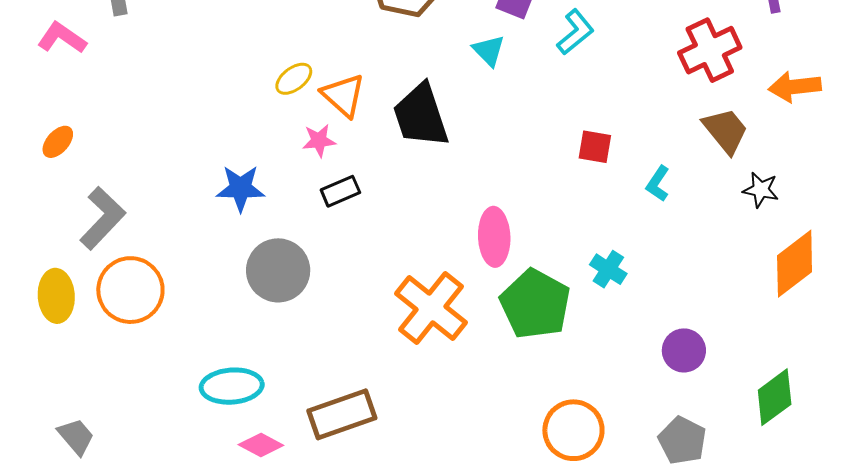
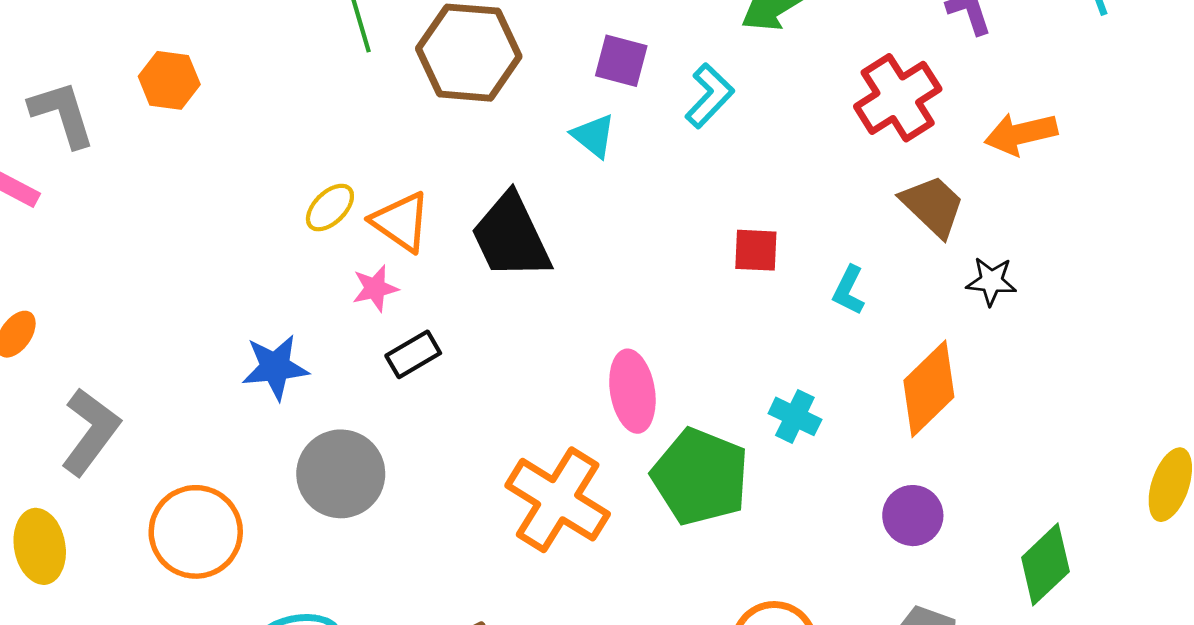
orange diamond: (795, 264) -> (929, 389), moved
orange circle: (130, 290) -> (196, 532), moved

